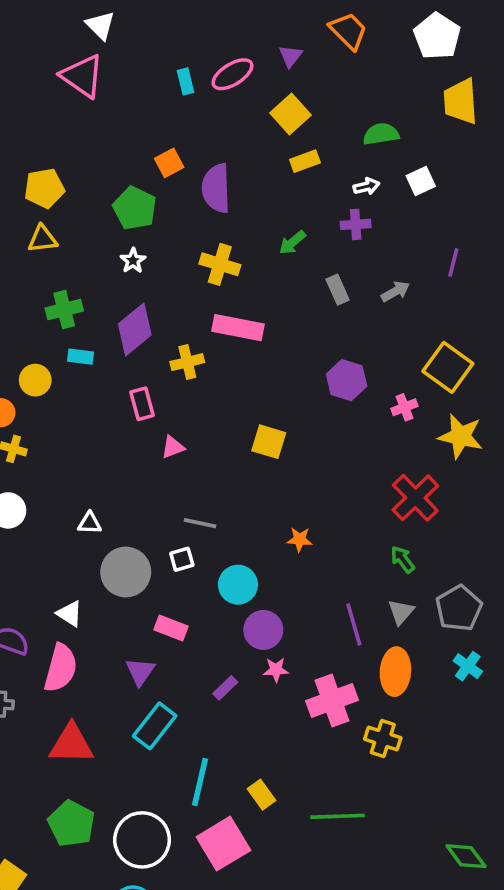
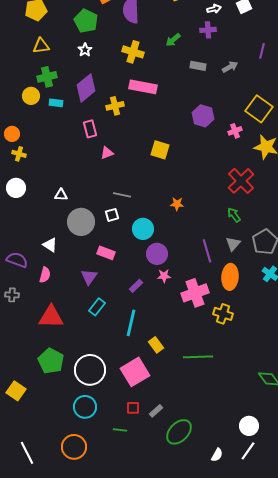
yellow triangle: (42, 239) -> (41, 46), moved
gray rectangle: (338, 290) -> (198, 66), turned -56
yellow circle: (35, 380) -> (31, 96), moved
pink semicircle: (61, 668) -> (45, 275), size x0.6
cyan rectangle: (155, 726) -> (97, 307), size x0.7
cyan line: (200, 782) -> (131, 323), moved

